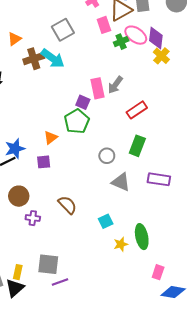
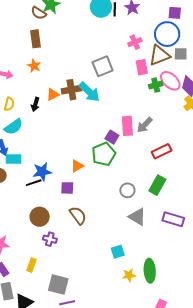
orange triangle: (14, 39) -> (53, 94), moved
brown semicircle: (67, 205) -> (78, 215), moved
yellow rectangle: (18, 272) -> (31, 265), moved

